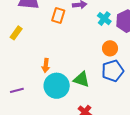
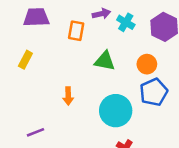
cyan cross: (104, 19) -> (126, 22), moved
green triangle: (81, 79) -> (105, 61), moved
cyan circle: (57, 86) -> (116, 111), moved

